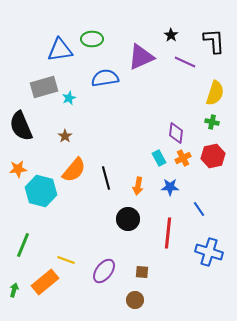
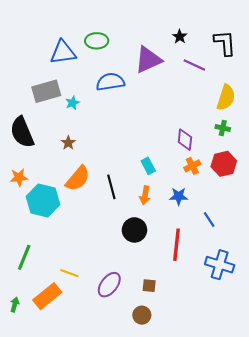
cyan rectangle: (159, 158) -> (148, 166), moved

